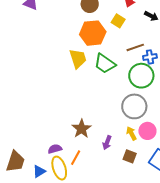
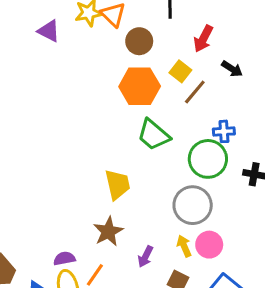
brown line: (135, 47) -> (195, 92), moved, turned -36
yellow trapezoid: (78, 59) -> (118, 185), moved

